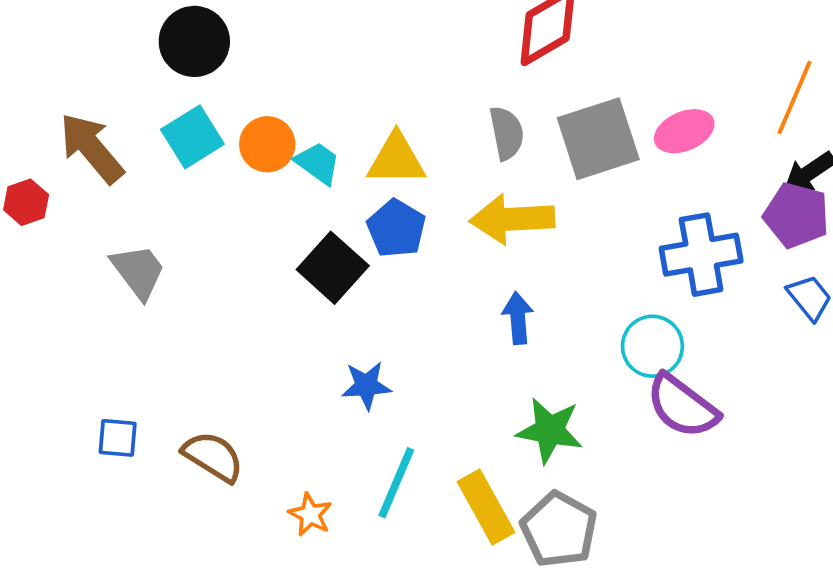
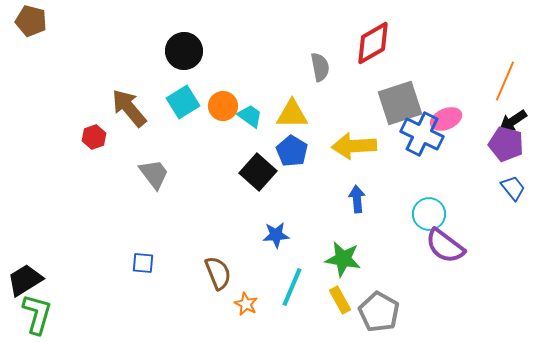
pink ellipse: (684, 131) -> (446, 119), moved
gray semicircle: (507, 133) -> (320, 67), moved
blue cross: (701, 255) -> (422, 134), moved, turned 36
green star: (550, 430) -> (343, 259), moved
brown semicircle: (213, 457) -> (218, 273), moved, turned 36
yellow rectangle: (486, 507) -> (340, 300), size x0.7

